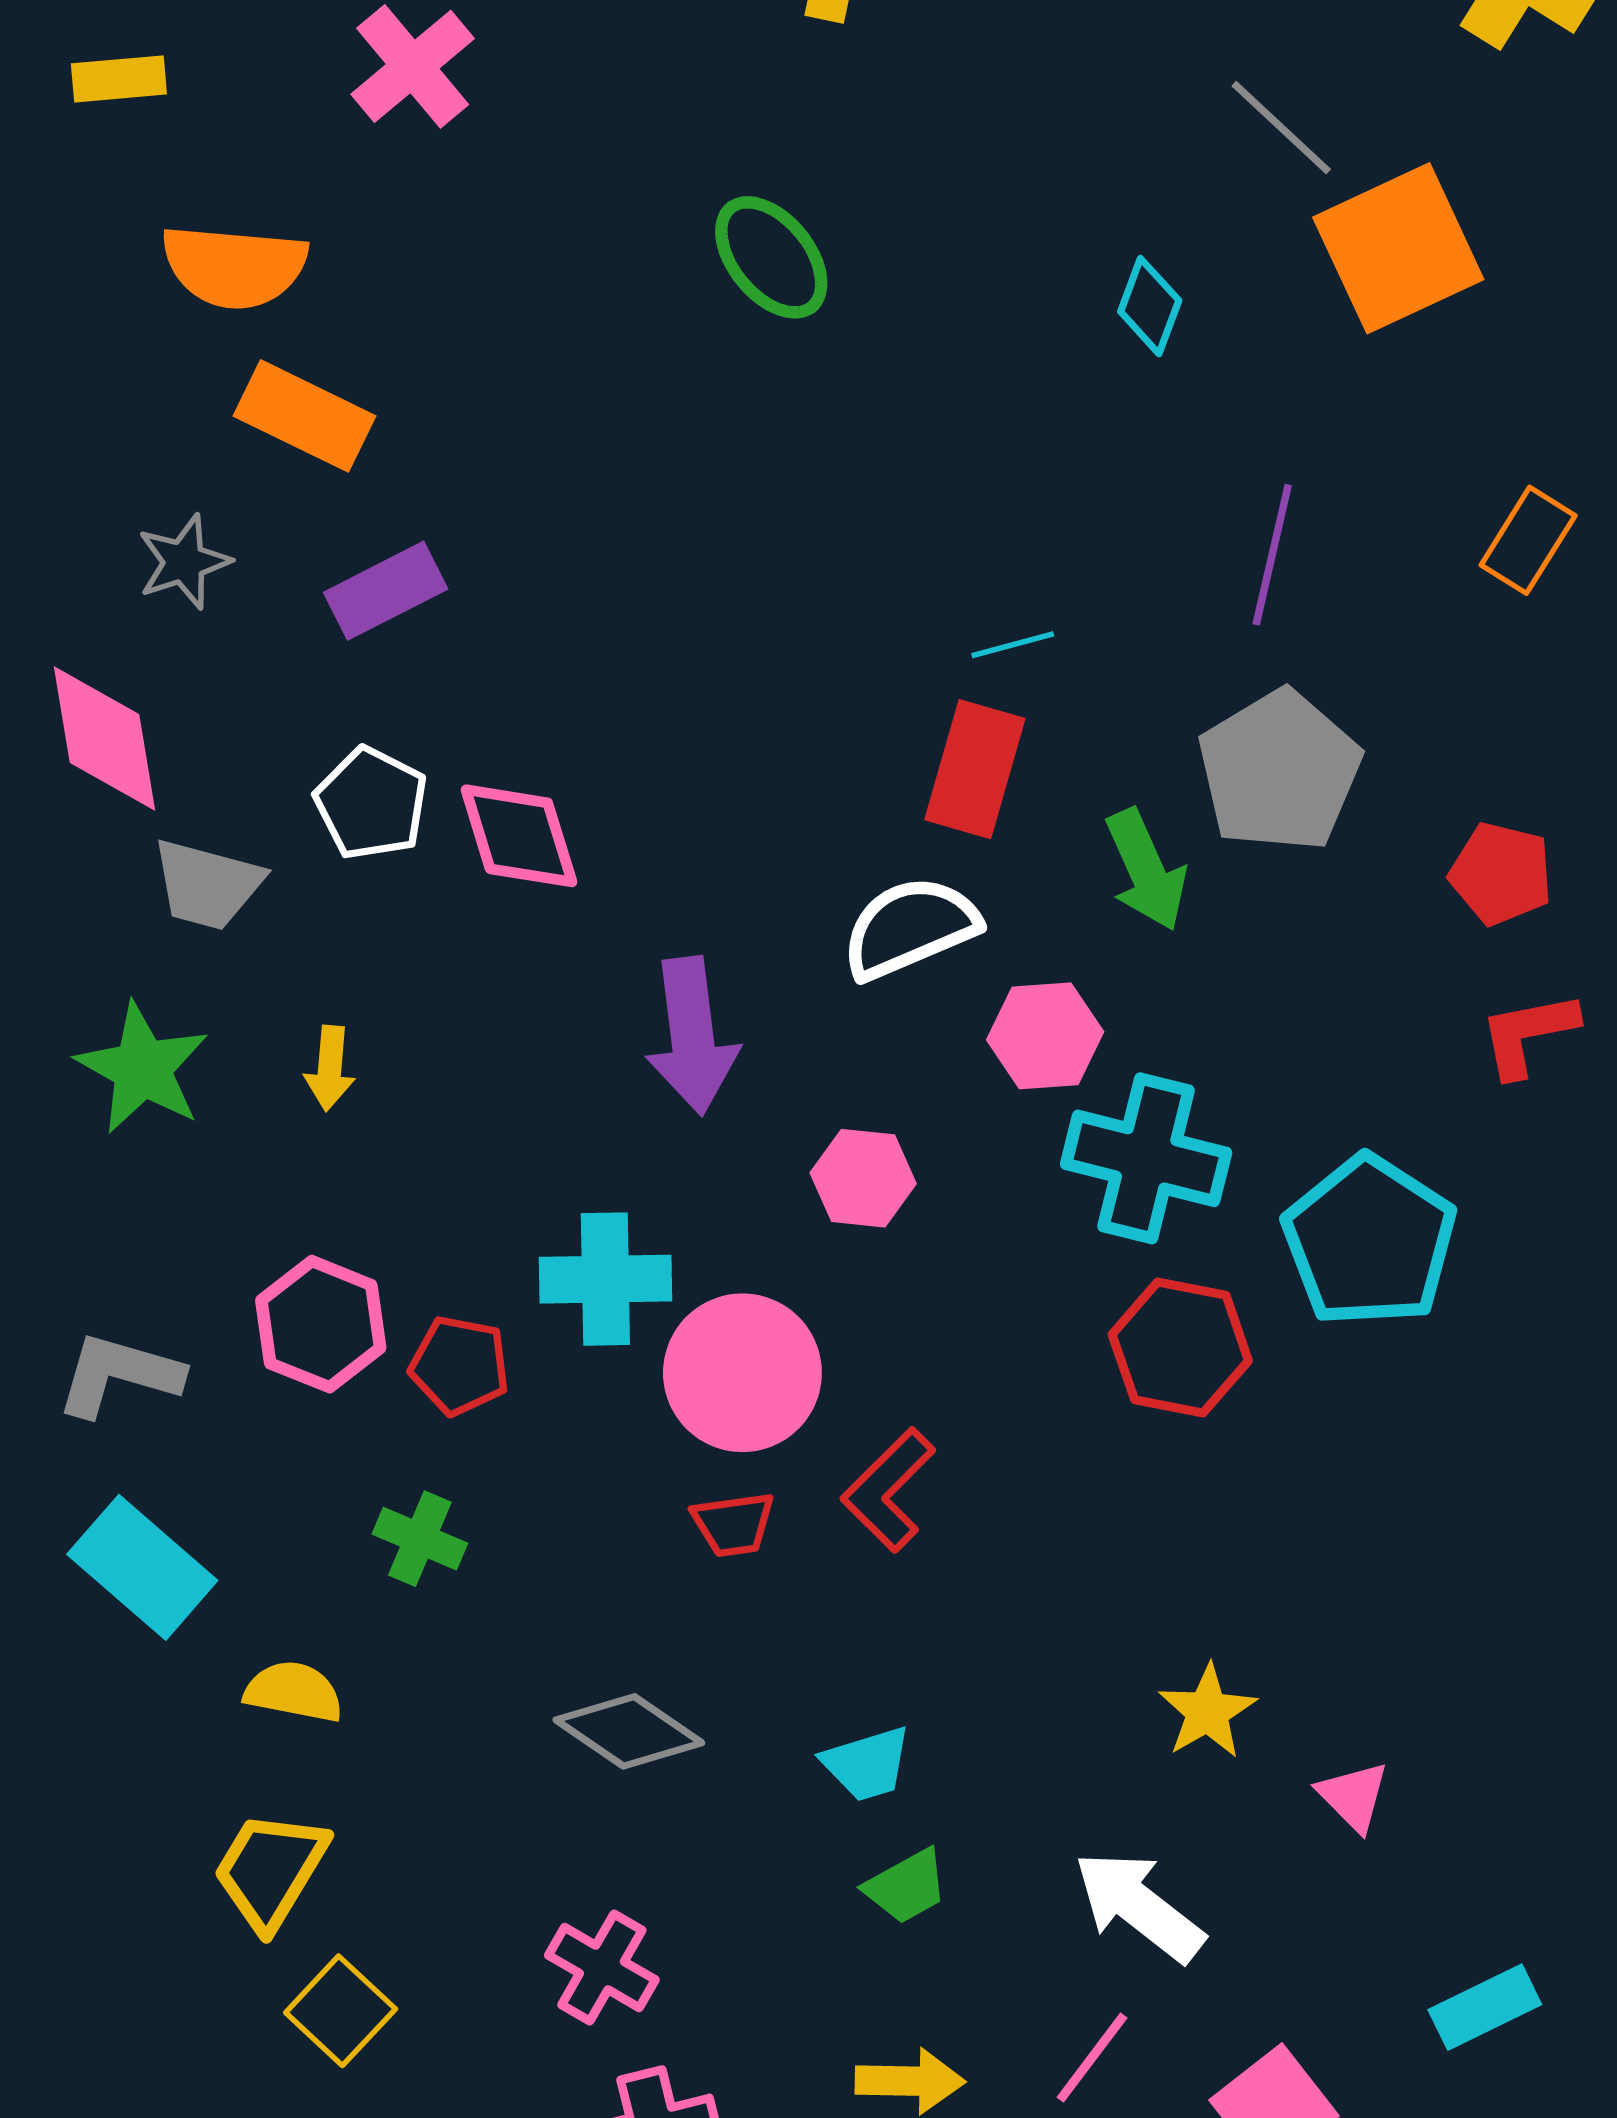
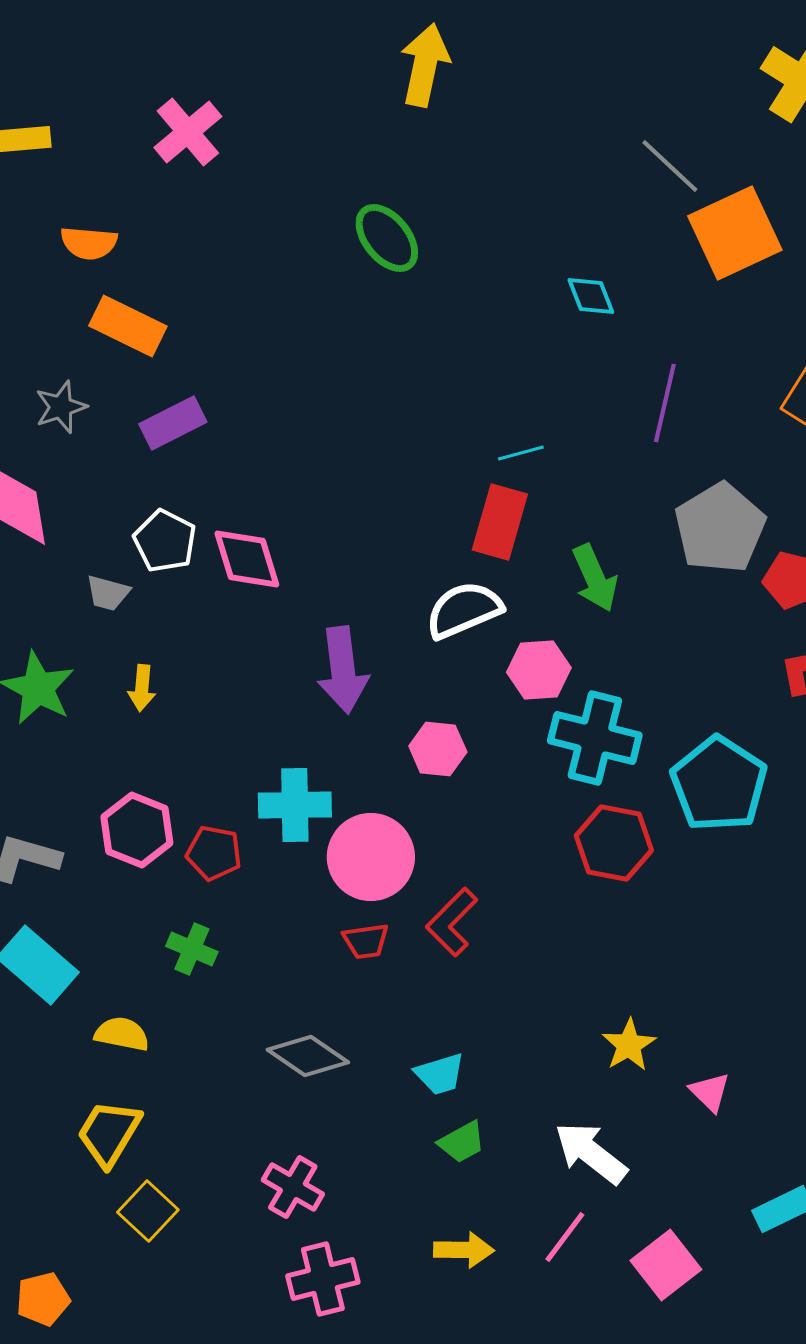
orange semicircle: (234, 266) -> (89, 243), size x0.7
cyan diamond: (1150, 306) -> (591, 296), moved, turned -42
gray pentagon: (1279, 771) -> (720, 528), moved
gray trapezoid: (207, 884) -> (108, 593), moved, size x0.7

